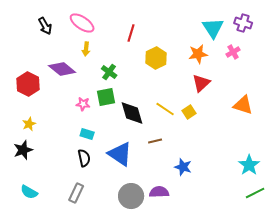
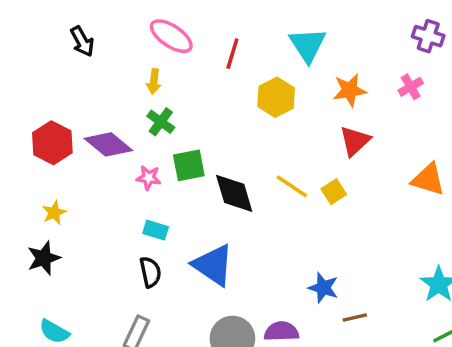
pink ellipse: (82, 23) -> (171, 36), moved
cyan triangle: (213, 28) -> (308, 45), moved
purple diamond: (62, 69) -> (108, 144), moved
green cross: (109, 72) -> (161, 122), moved
brown line: (155, 141) -> (355, 317), moved

